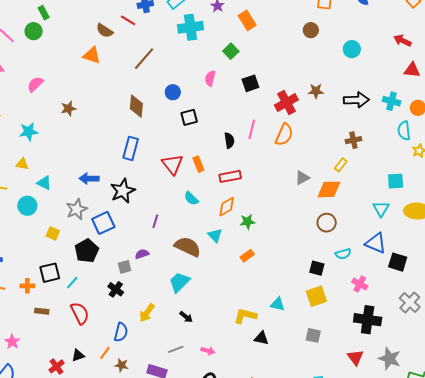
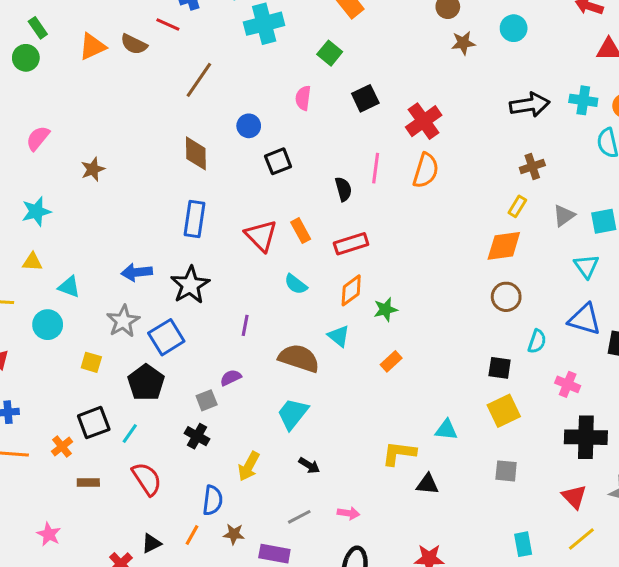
orange triangle: (92, 55) -> (92, 47), moved, turned -36
brown star: (316, 91) -> (463, 43), moved
gray triangle: (302, 178) -> (564, 216), moved
cyan semicircle: (343, 254) -> (537, 341), turned -49
orange cross: (27, 286) -> (62, 447), turned -32
brown star: (122, 365) -> (234, 534), moved

